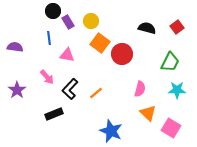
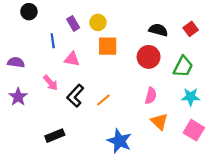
black circle: (53, 11) -> (29, 12), moved
orange square: (100, 43) -> (108, 46), turned -36
purple semicircle: (15, 47) -> (16, 62), moved
red circle: (122, 54) -> (149, 57), moved
black rectangle: (54, 114) -> (55, 136), moved
pink square: (171, 128) -> (194, 130), moved

